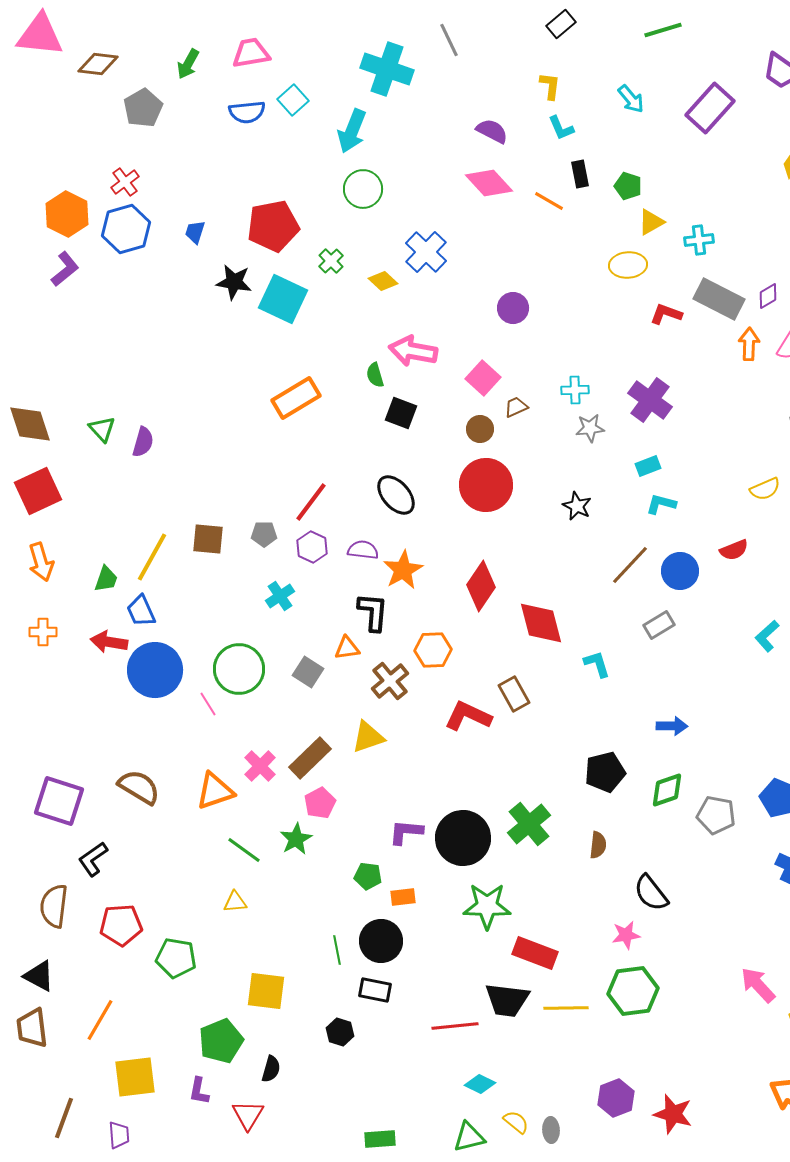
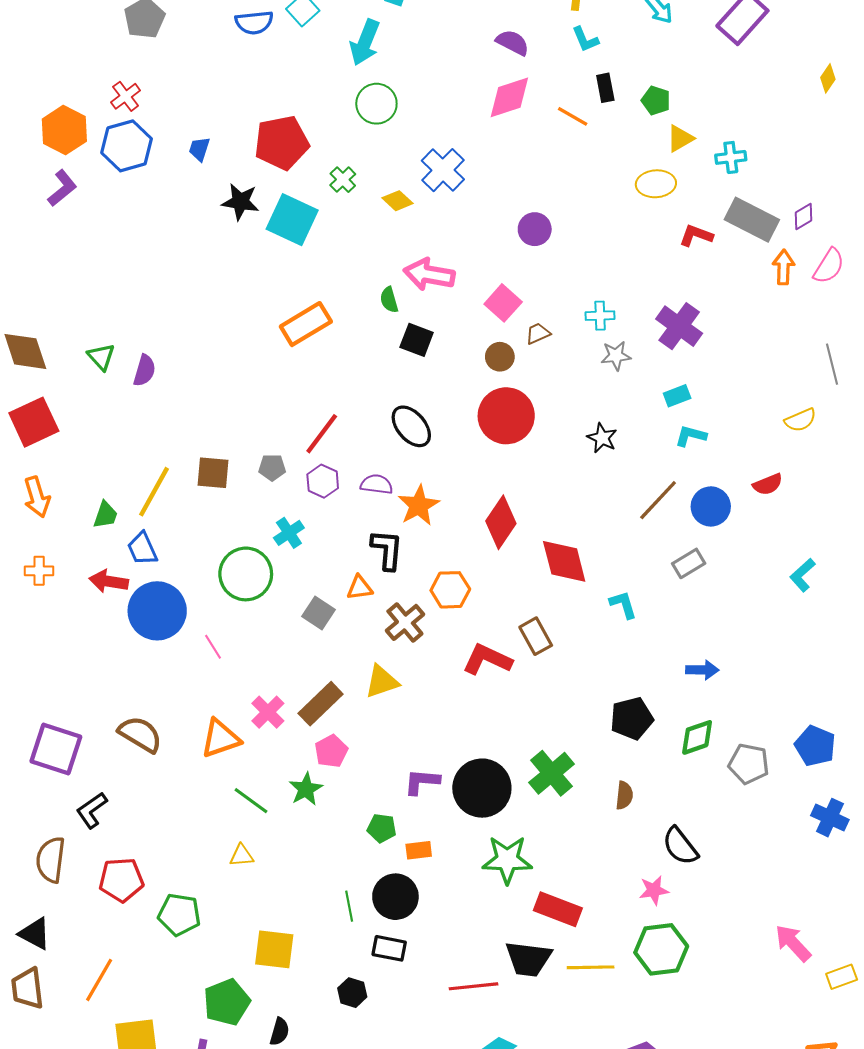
pink diamond: (489, 183) -> (509, 97), turned -66
green circle: (239, 669) -> (246, 574), moved

